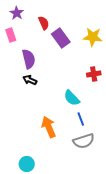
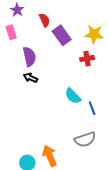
red cross: (94, 74) -> (87, 59), moved
blue line: (81, 119) -> (92, 108), moved
orange arrow: (49, 127) -> (50, 156), moved

